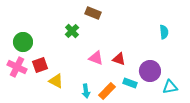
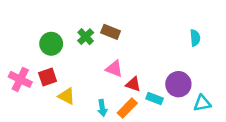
brown rectangle: (93, 13) -> (111, 32), moved
green circle: (23, 42) -> (51, 44), moved
red triangle: (119, 59) -> (133, 84), moved

